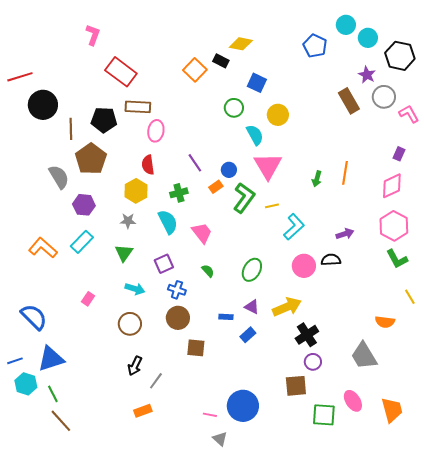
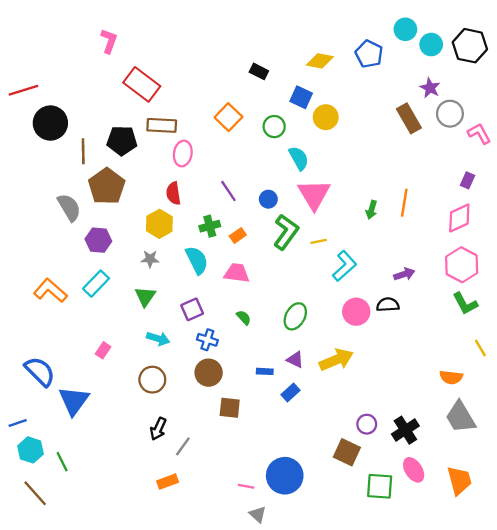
yellow diamond: (241, 44) -> (320, 61), moved
black hexagon: (400, 56) -> (470, 46), moved
orange square: (195, 70) -> (228, 117), moved
yellow circle: (278, 115) -> (326, 117), moved
orange rectangle: (216, 187) -> (238, 236), moved
pink trapezoid: (202, 233) -> (237, 273), turned -45
black cross: (307, 335) -> (405, 430), moved
gray trapezoid: (364, 356) -> (460, 417), moved
blue triangle: (51, 359) -> (74, 401), moved, turned -36
brown square: (296, 386) -> (347, 452), turned 30
brown line: (61, 421) -> (35, 493), moved

